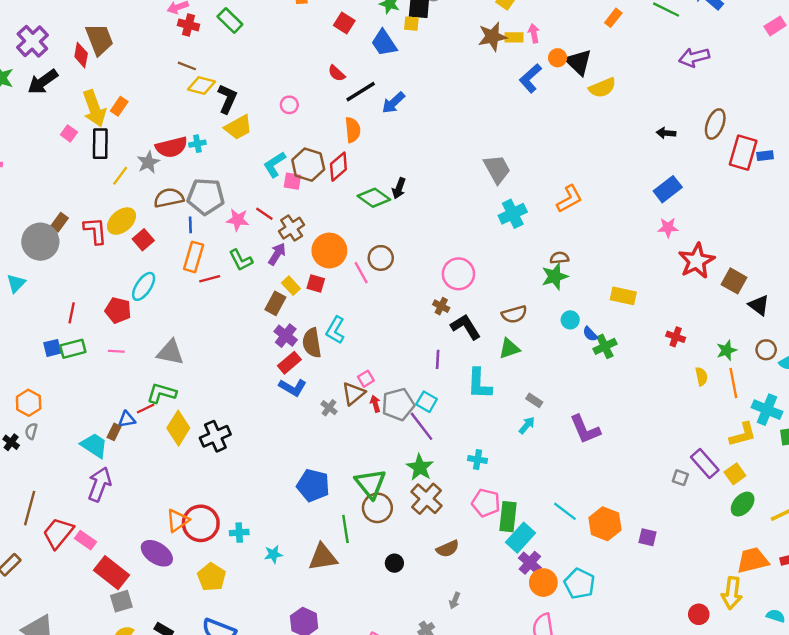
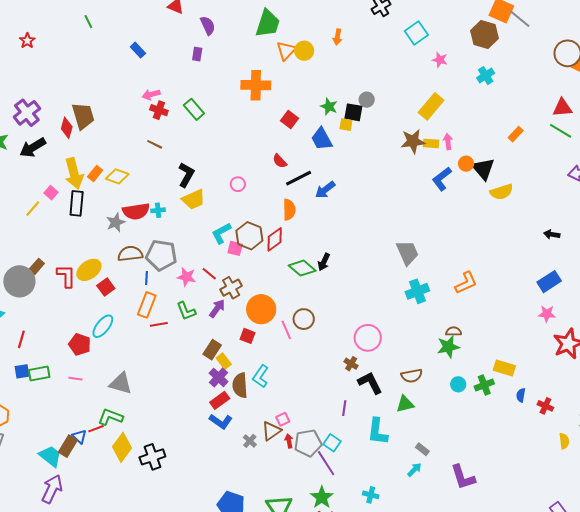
yellow diamond: (202, 86) -> (117, 176), moved
yellow line: (120, 176) -> (33, 209), moved
yellow rectangle: (291, 286) -> (224, 361), moved
red line: (72, 313) -> (21, 339), moved
blue semicircle: (590, 334) -> (521, 395), moved, turned 48
green cross: (605, 346) -> (484, 385), moved
blue triangle: (127, 419) -> (79, 437), turned 49
brown rectangle: (114, 432) -> (68, 446), size x1.5

